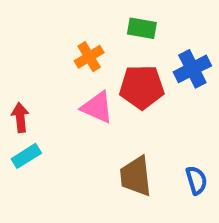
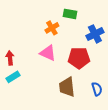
orange cross: (89, 57) -> (52, 28), moved
red pentagon: (142, 87) -> (79, 58), moved

